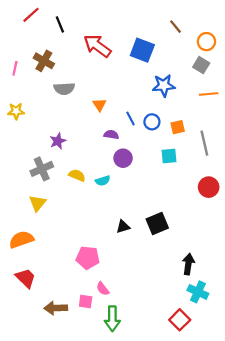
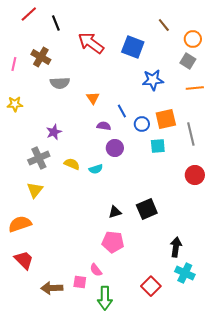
blue circle: (152, 122) -> (142, 124), moved
orange square: (178, 127) -> (166, 119), size x1.5
pink pentagon: (88, 258) -> (113, 242), moved
red square: (180, 320) -> (151, 286), moved

